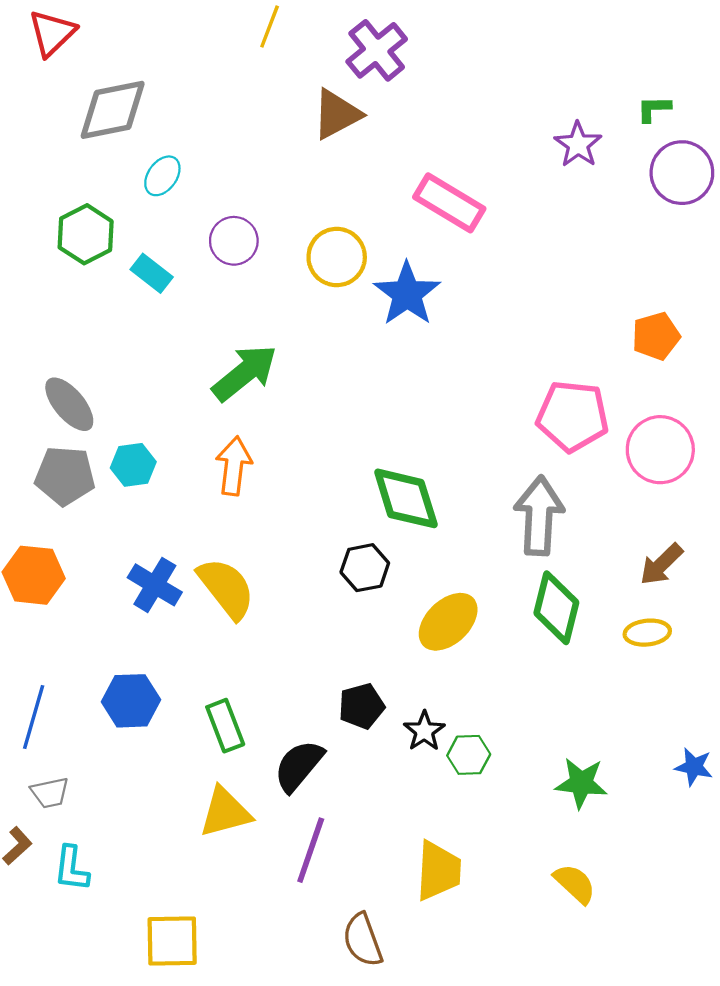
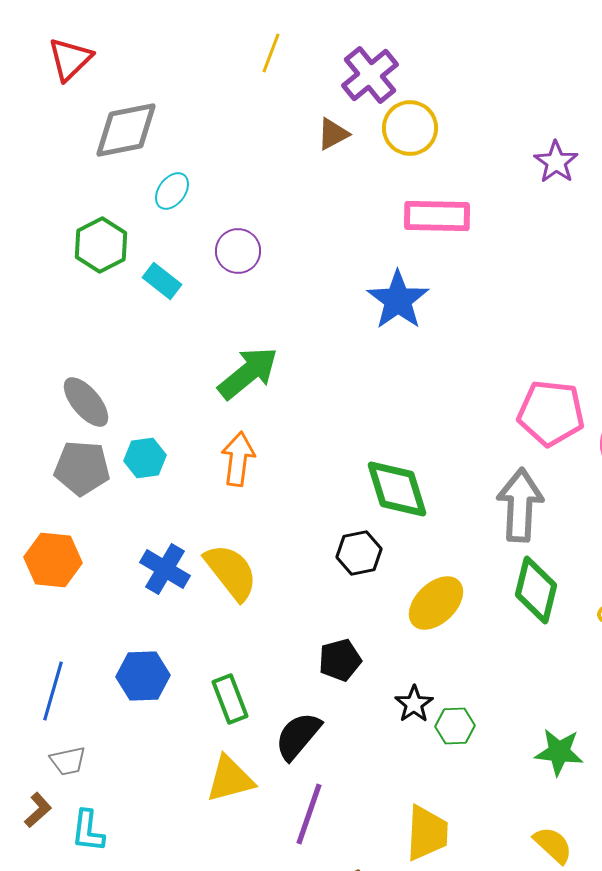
brown triangle: (337, 114) -> (333, 134), size x0.7
pink rectangle: (449, 203) -> (437, 216), turned -30
yellow circle: (337, 257) -> (410, 128), moved
black pentagon: (362, 706) -> (340, 660), moved

